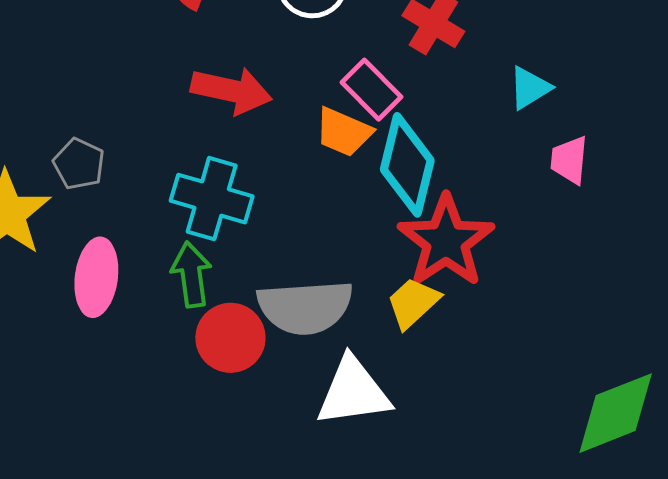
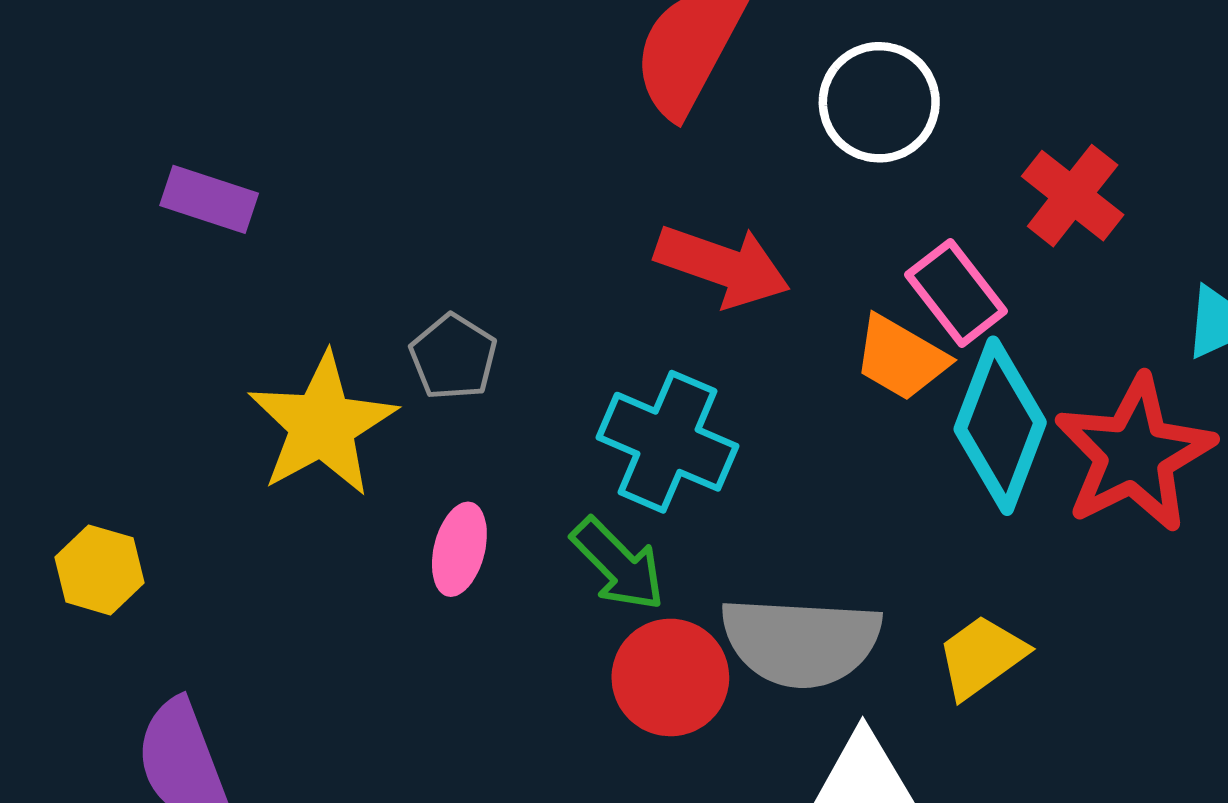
red star: (446, 241) -> (1134, 454), moved
green arrow: (191, 275) -> (618, 564), turned 136
pink ellipse: (96, 277) -> (459, 549), size x0.7

